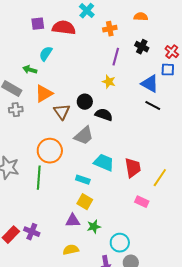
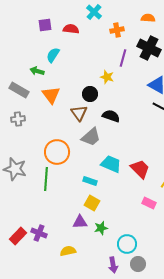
red semicircle: (64, 28) -> (71, 29), size x0.7
black cross: (142, 47) -> (149, 48), size x1.6
yellow star: (109, 82) -> (107, 77), moved
orange triangle: (44, 94) -> (51, 95), turned -36
black circle: (85, 102) -> (90, 94), moved
gray cross: (16, 110) -> (18, 119), moved
brown triangle: (62, 112) -> (79, 113), moved
red trapezoid: (133, 168) -> (140, 169), turned -35
yellow semicircle: (71, 250) -> (68, 251), moved

